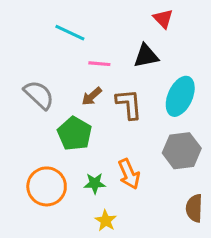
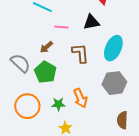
gray semicircle: (39, 95) -> (20, 63), moved
brown arrow: (92, 96) -> (46, 47), moved

